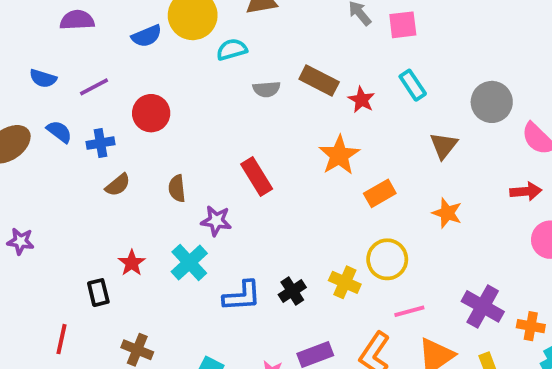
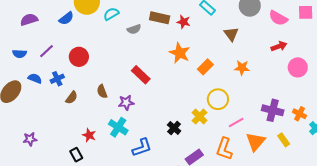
yellow cross: (345, 282) -> (200, 117), turned 35
blue L-shape: (242, 296) -> (142, 148), moved
orange cross: (531, 326) -> (299, 114), turned 32

